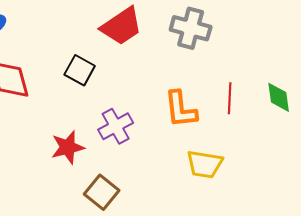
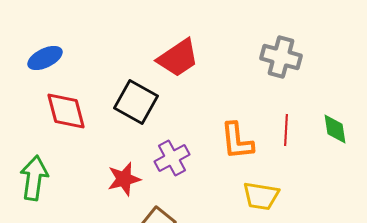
gray cross: (191, 28) -> (281, 57), moved
black square: (80, 70) -> (136, 102), size x1.4

